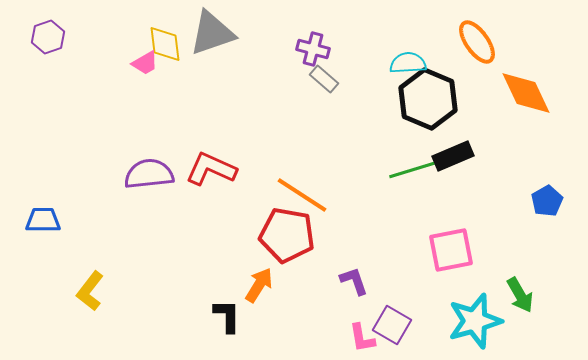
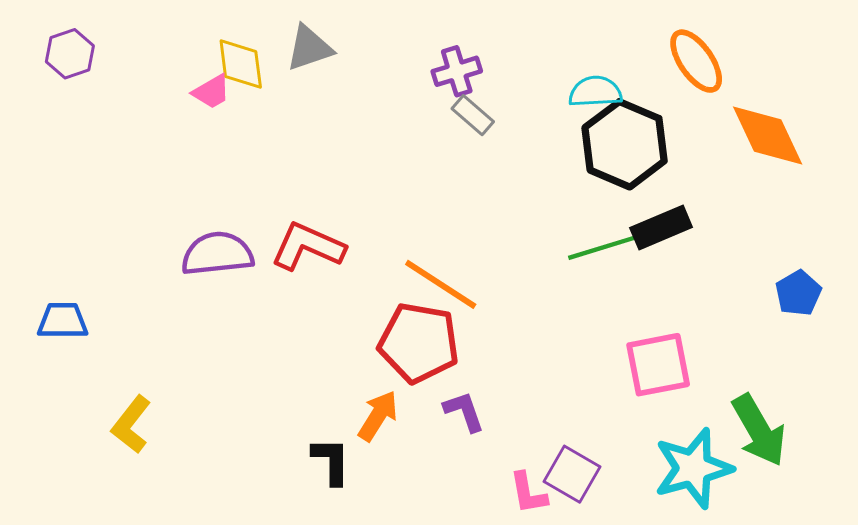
gray triangle: (212, 33) -> (309, 48), size x0.7
purple cross: (313, 49) -> (457, 71), turned -32
purple L-shape: (354, 281) -> (464, 411), moved
green arrow: (520, 295) -> (759, 430), size x1.4

